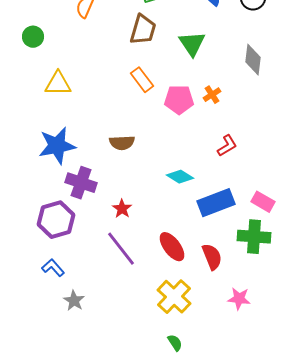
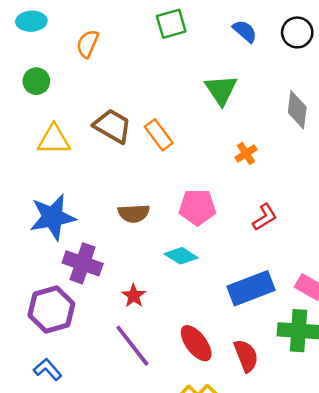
brown trapezoid: (143, 30) -> (112, 126), moved, turned -76
green circle: (33, 37) -> (36, 81), moved
pink pentagon: (179, 100) -> (197, 207), moved
cyan diamond: (180, 177) -> (181, 256), moved

